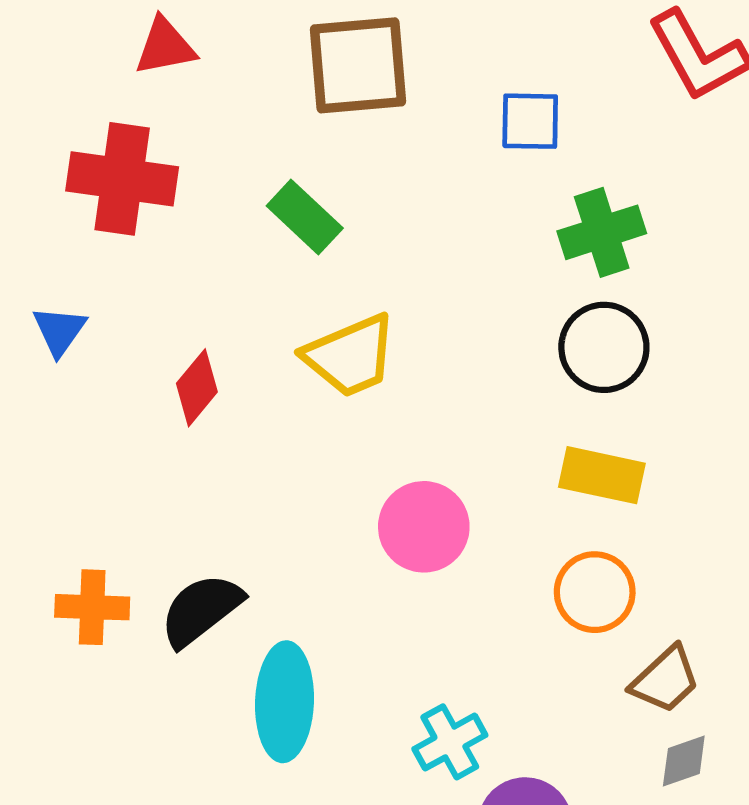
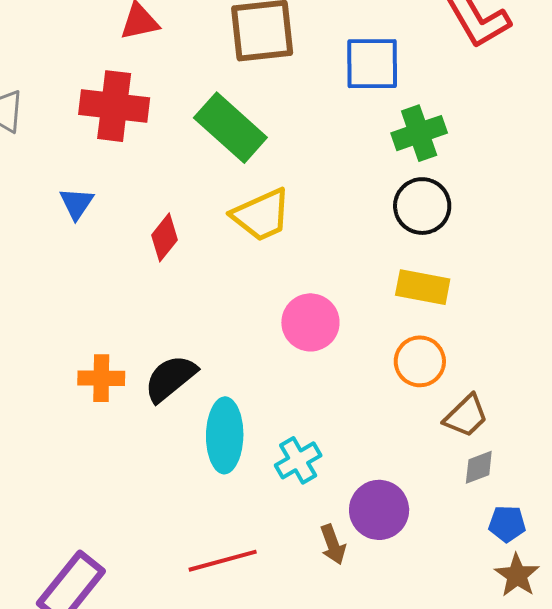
blue square: (530, 121) -> (372, 64), size x1.4
green rectangle: (305, 217) -> (230, 128), size x1.5
cyan cross: (450, 742) -> (298, 460), moved

